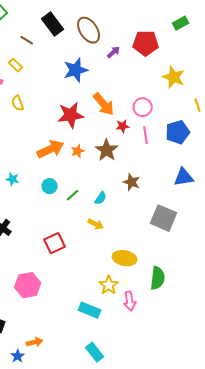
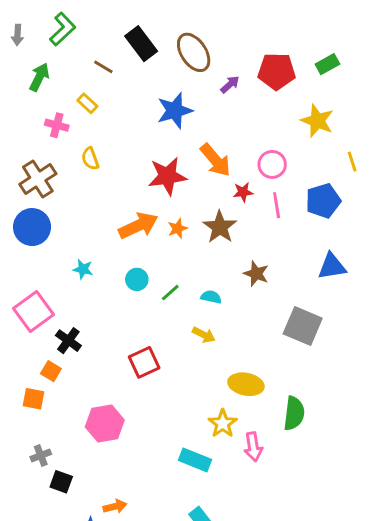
green rectangle: (181, 23) -> (327, 64), moved
cyan semicircle: (101, 198) -> (211, 297), turned -112

